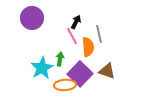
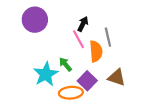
green arrow: (60, 59) -> (65, 64), turned -48
purple square: (80, 74) -> (87, 81), size x0.7

